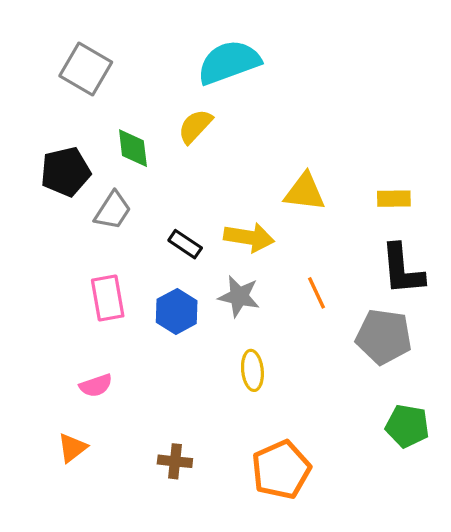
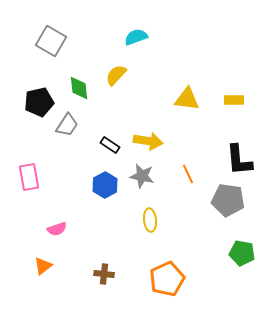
cyan semicircle: (229, 62) -> (136, 37), size x0.6
yellow triangle: (305, 192) -> (187, 99), moved
yellow rectangle: (394, 199) -> (234, 100), moved
pink rectangle: (108, 298) -> (29, 177), moved

